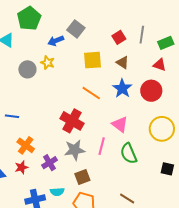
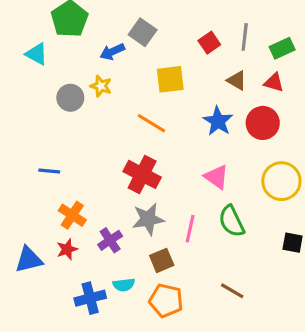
brown triangle: (123, 62) -> (237, 80), moved
orange line: (91, 93) -> (151, 123), moved
pink line: (102, 146) -> (190, 229), moved

